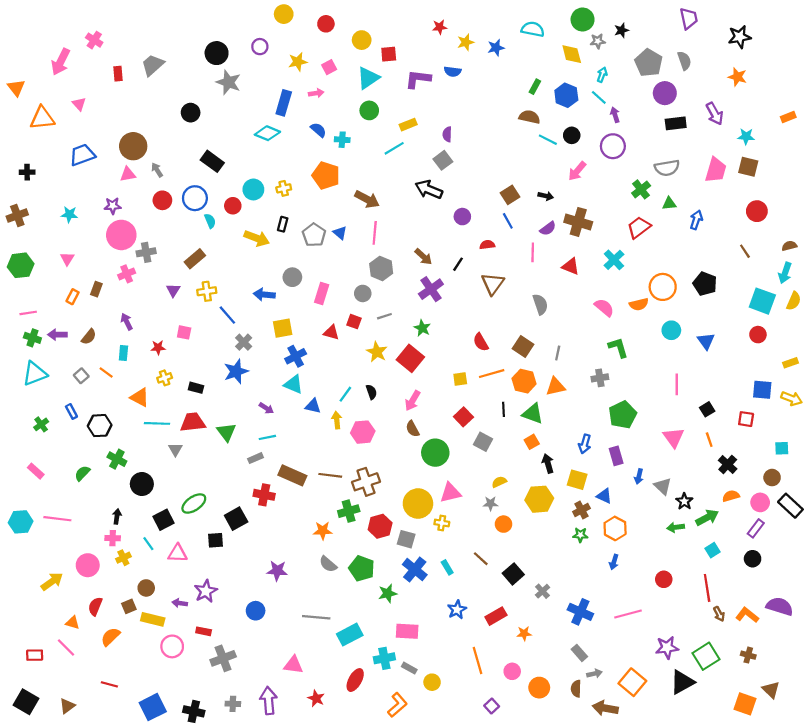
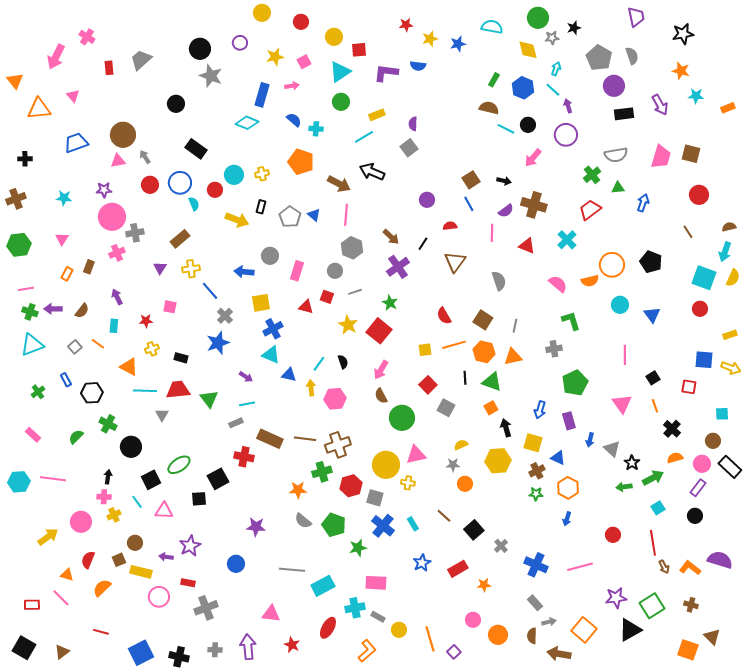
cyan star: (746, 136) -> (696, 96), moved
black arrow: (429, 189) -> (372, 172), moved
orange line: (478, 661) -> (430, 639), moved

